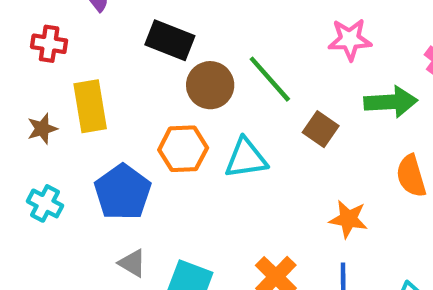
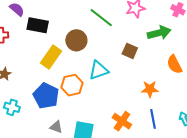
black rectangle: (170, 40) -> (38, 25), moved
green line: (270, 79) -> (101, 18), moved
yellow rectangle: (90, 106) -> (51, 57), moved, turned 55
orange hexagon: (183, 149) -> (72, 85), moved

